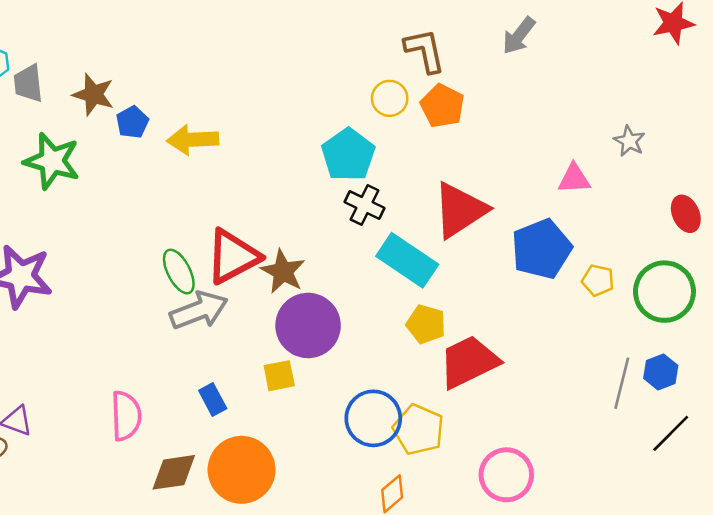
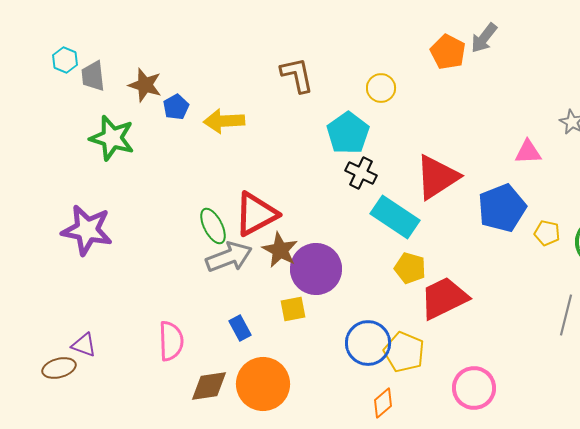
brown L-shape: (425, 51) -> (297, 75), moved
orange pentagon: (442, 106) -> (448, 52), moved
brown star: (283, 272) -> (280, 250), moved

